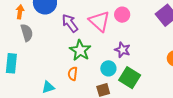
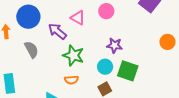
pink triangle: (99, 21) -> (78, 18), moved, size x0.7
gray semicircle: (27, 33) -> (31, 50), moved
orange semicircle: (73, 74) -> (71, 80), turned -88

